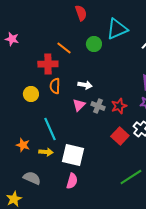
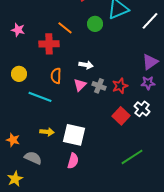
pink star: (12, 39) -> (18, 30), moved
orange semicircle: (55, 86) -> (56, 76), moved
yellow circle: (31, 94) -> (19, 74), moved
cyan line: (50, 129) -> (40, 97), moved, turned -45
orange star: (23, 145) -> (13, 140), moved

